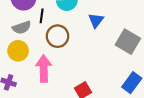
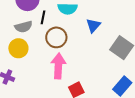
pink arrow: (44, 68) -> (58, 66), moved

